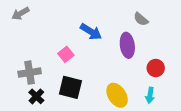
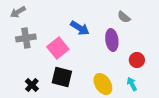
pink square: (66, 54) -> (58, 48), size x1.5
gray cross: (30, 73) -> (26, 38), moved
cyan arrow: (150, 95) -> (132, 84), turned 144

